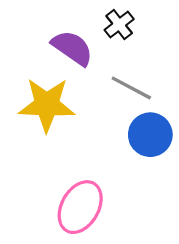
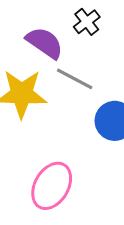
gray line: (131, 88) -> (75, 79), moved

